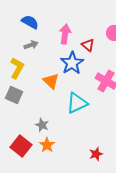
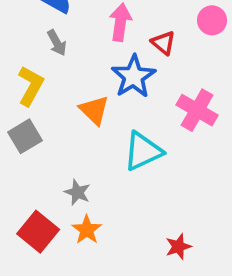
gray arrow: (31, 45) -> (57, 43), turned 80
gray square: (14, 95) -> (25, 136), turned 36

